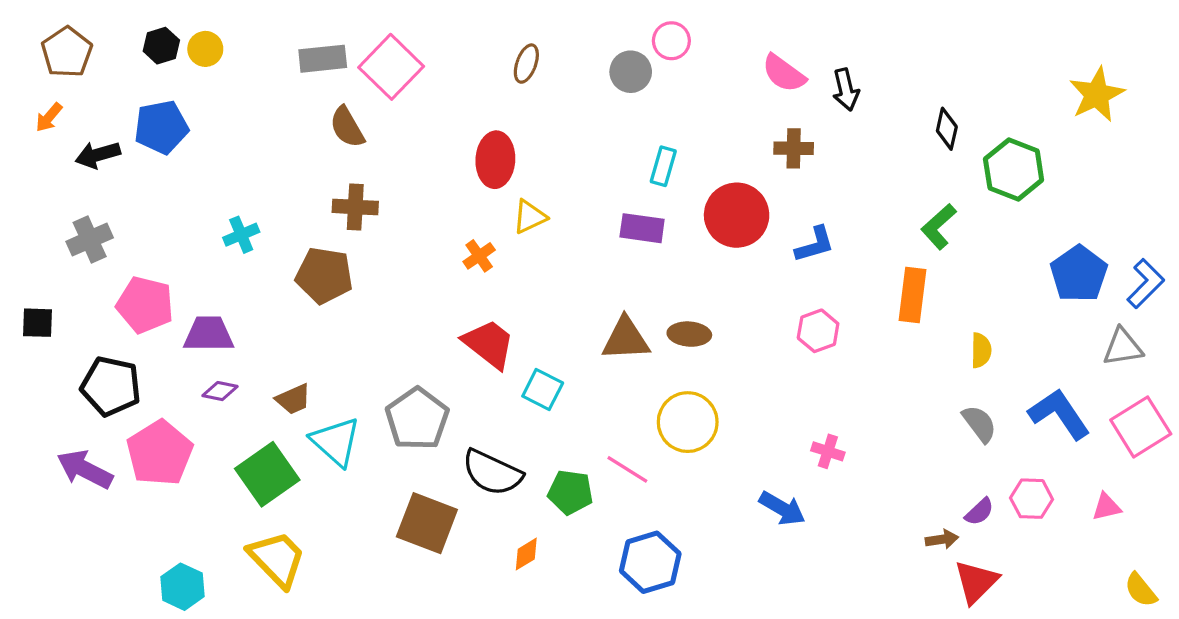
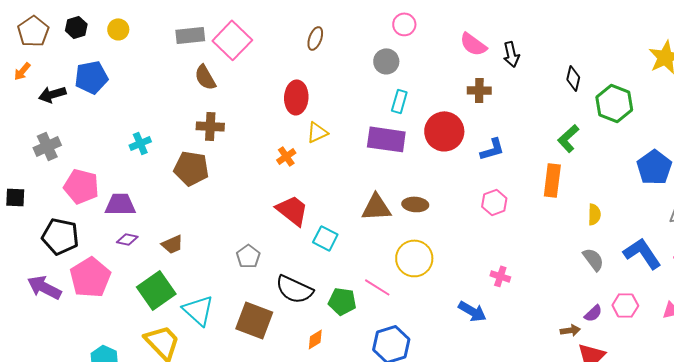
black hexagon: (161, 46) -> (76, 27), moved
gray circle: (631, 72) -> (386, 61), moved
purple rectangle: (642, 228) -> (386, 139), size x1.4
gray pentagon: (417, 419) -> (248, 256), size x0.6
cyan triangle: (336, 442) -> (198, 310), moved

